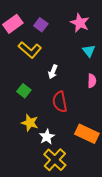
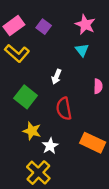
yellow L-shape: (30, 50) -> (17, 53), moved
cyan triangle: (89, 51) -> (82, 50), moved
green square: (24, 91) -> (26, 97), size x1.5
yellow cross: (55, 160) -> (38, 173), moved

